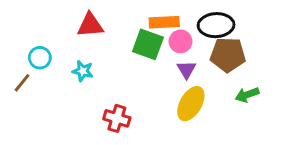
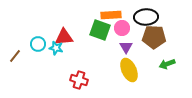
red triangle: (90, 25) -> (64, 37), moved
cyan circle: (40, 58) -> (38, 44), moved
yellow ellipse: (191, 104) -> (129, 70), turned -55

